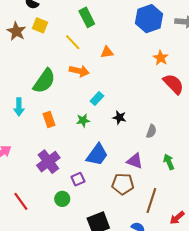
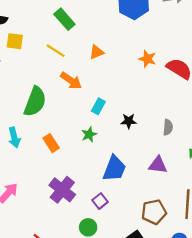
orange star: (161, 58) -> (147, 59), moved
orange arrow: (79, 71) -> (71, 81), turned 36
brown pentagon: (123, 184) -> (154, 212), moved

